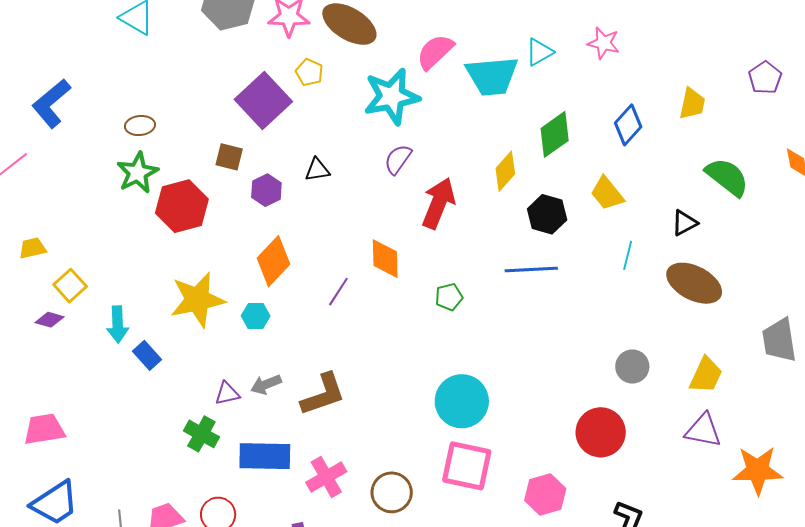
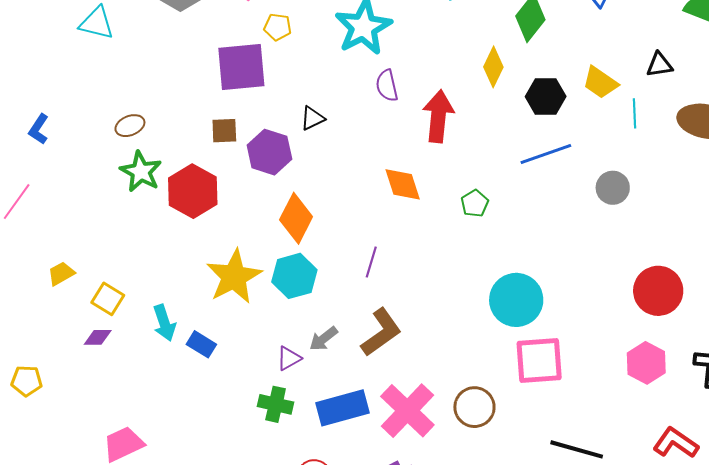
purple square: (263, 101) -> (241, 67), turned -36
blue L-shape: (51, 103) -> (39, 129), size x0.6
purple semicircle: (398, 159) -> (387, 86), turned -32
purple hexagon: (266, 190) -> (269, 152), size x1.4
yellow trapezoid: (607, 193) -> (600, 82), moved
black triangle: (684, 223) -> (659, 65), moved, turned 36
purple line: (338, 292) -> (371, 262), moved
cyan hexagon: (256, 316) -> (294, 276), size x1.6
gray circle: (632, 367) -> (613, 188), moved
pink cross: (326, 477) -> (407, 411), size x1.4
pink hexagon: (545, 494) -> (646, 363), moved

